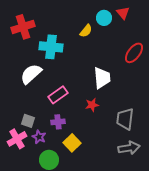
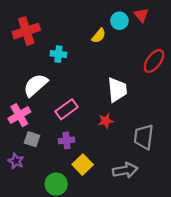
cyan cross: (51, 47) -> (58, 54), size x0.6
purple star: (39, 137) -> (16, 161), moved
pink cross: (17, 139) -> (19, 115), moved
gray arrow: (129, 148) -> (125, 170), moved

